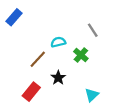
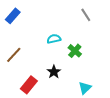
gray line: (93, 30) -> (86, 15), moved
brown line: (38, 59) -> (14, 55), moved

